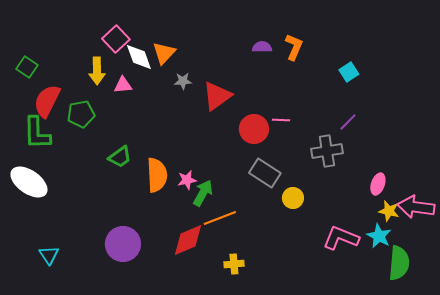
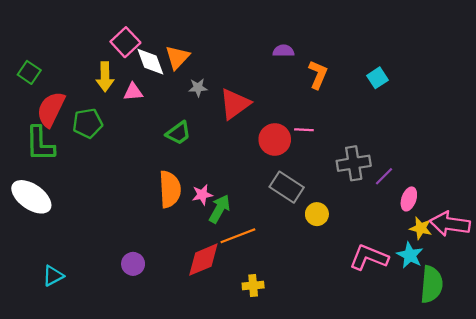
orange L-shape: (294, 47) -> (318, 75), moved
purple line: (348, 122) -> (384, 176), moved
green trapezoid: (120, 157) -> (178, 133), moved
purple circle: (123, 244) -> (133, 264), size x0.6
cyan triangle: (49, 255) -> (53, 276), turned 35

